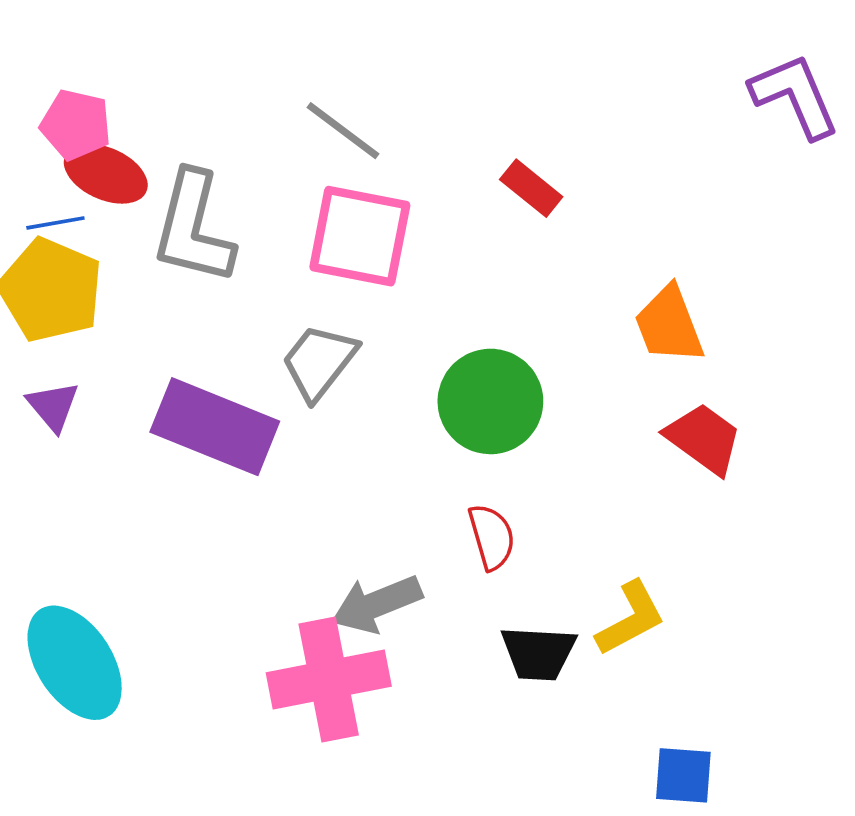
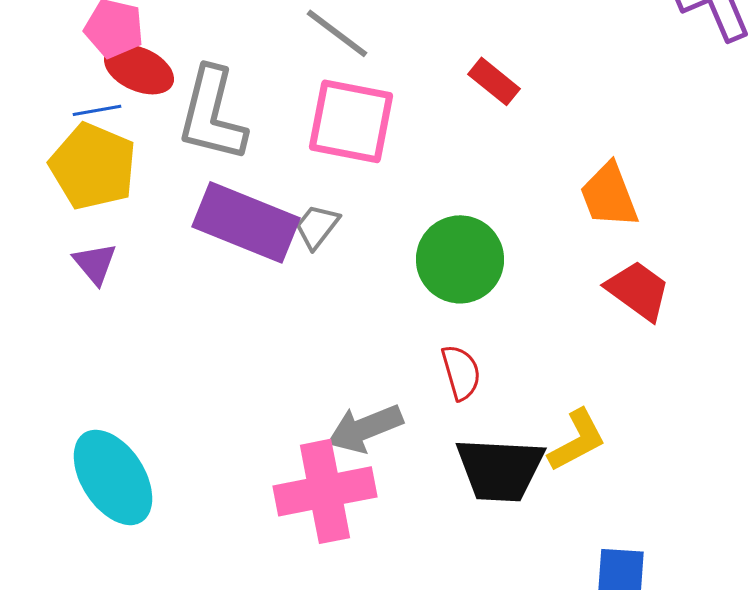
gray trapezoid: (319, 362) -> (317, 226), size x0.7
purple rectangle: (215, 427) -> (246, 222), moved
black trapezoid: (538, 653) -> (500, 469), size x1.4

